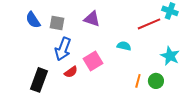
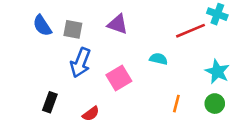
red semicircle: (71, 72) -> (91, 114), moved
black rectangle: (39, 80) -> (50, 102), size x0.7
green circle: (156, 81) -> (215, 104), moved

